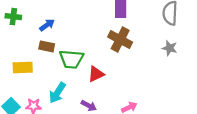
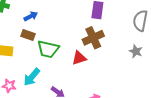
brown cross: (120, 40) -> (93, 38), turned 30
red triangle: (96, 74) -> (79, 58), moved

